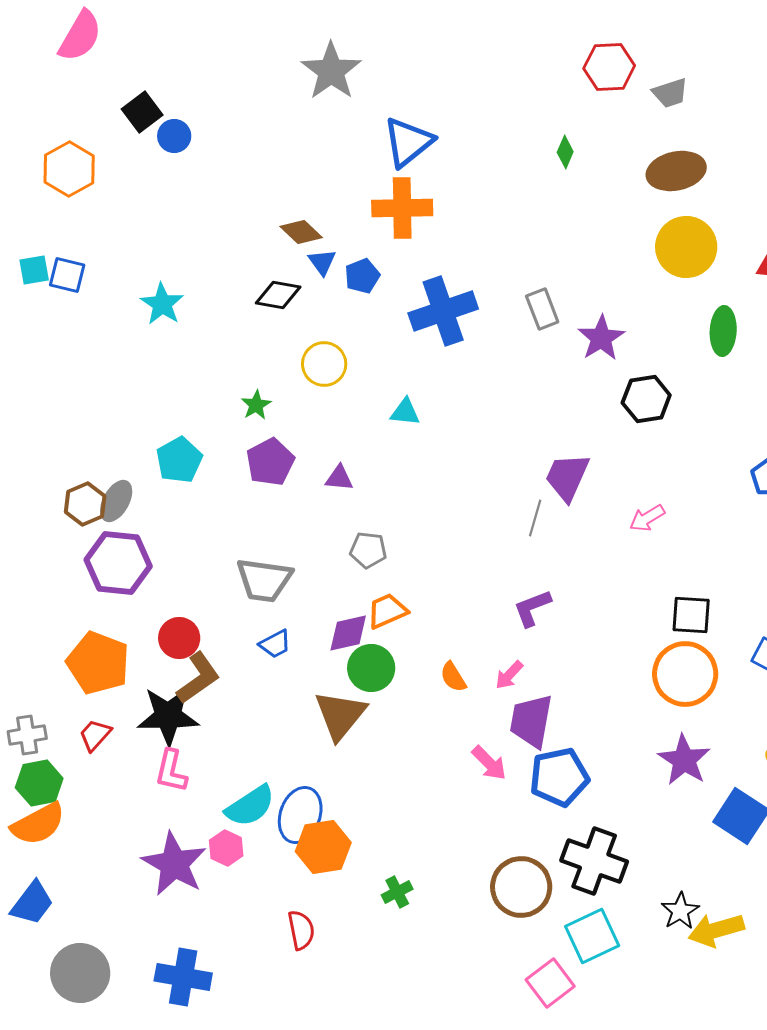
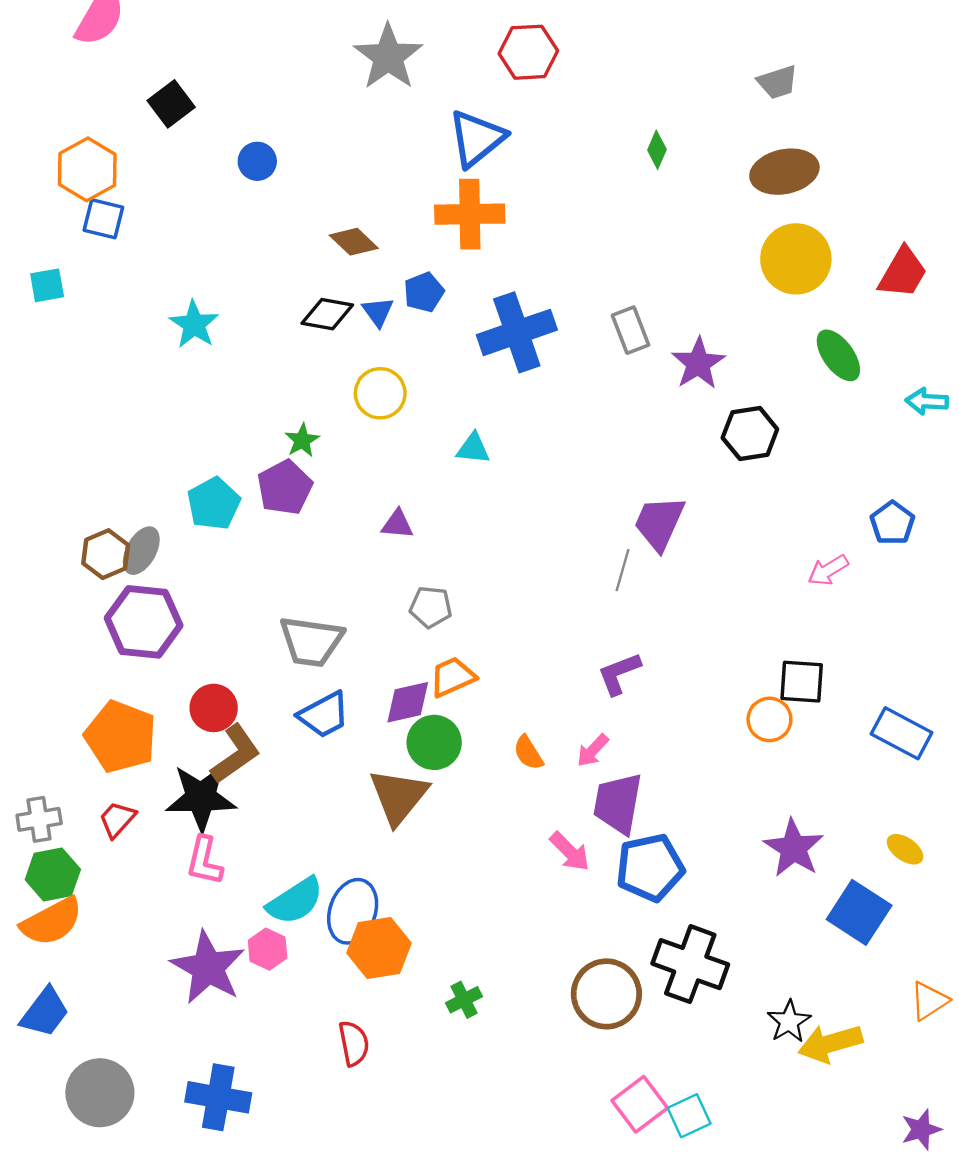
red hexagon: (609, 67) -> (528, 52), moved
blue circle: (174, 136) -> (257, 161), moved
blue triangle: (322, 262) -> (378, 312), moved
blue square: (67, 275) -> (103, 219), moved
green ellipse: (723, 331) -> (838, 355), turned -39
purple pentagon: (270, 462) -> (285, 487), moved
pink arrow: (647, 518) -> (828, 570), moved
blue trapezoid: (275, 644) -> (324, 715), size x1.4
orange circle: (685, 674) -> (769, 719), moved, size x0.6
cyan square: (592, 936) -> (689, 1116), moved, size x0.7

